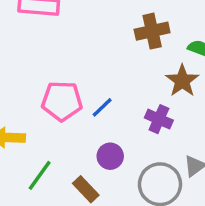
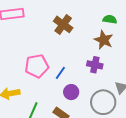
brown cross: (152, 31) -> (63, 24), moved, turned -30
blue line: (102, 107) -> (60, 73), moved

